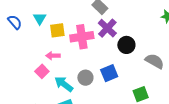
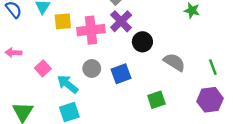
pink arrow: (53, 56) -> (13, 53), moved
gray circle: (85, 78) -> (92, 69), moved

